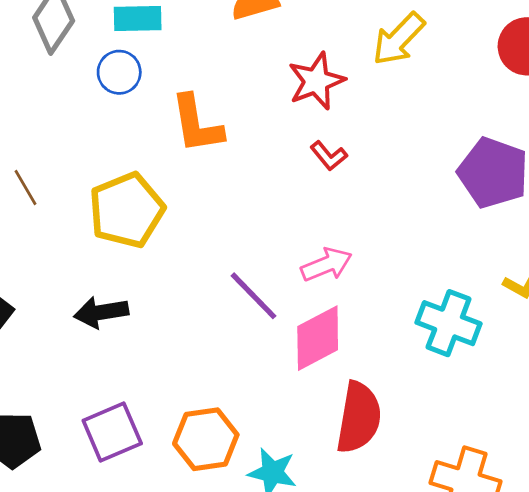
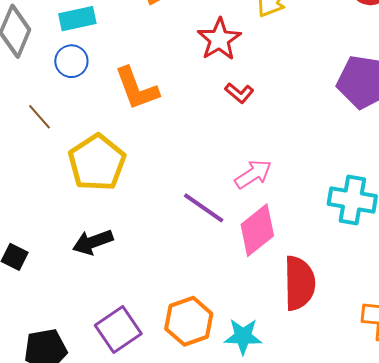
brown line: (26, 187) -> (39, 117), moved

